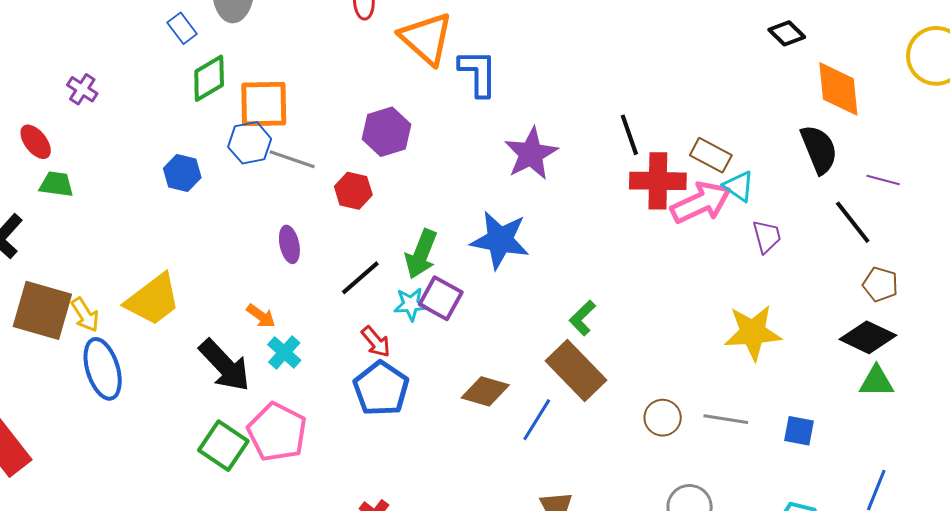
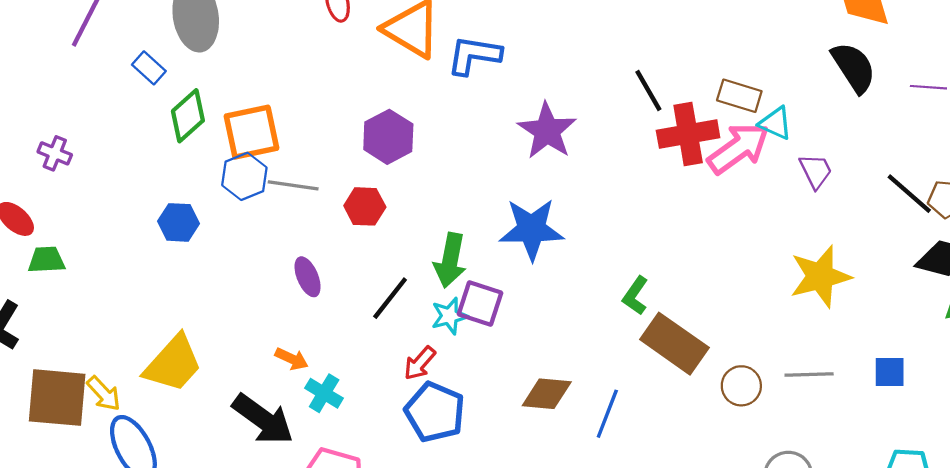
blue L-shape: (478, 73) -> (474, 55), turned -70
black line: (853, 222) -> (909, 194), moved
red arrow: (376, 342) -> (420, 363), turned 92
brown rectangle: (576, 371) -> (674, 344), moved

